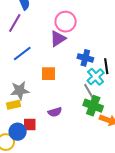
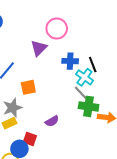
pink circle: (66, 22) -> (57, 29), moved
orange square: (49, 74) -> (28, 87), moved
red square: (30, 124) -> (30, 139), turned 32

